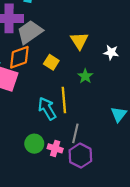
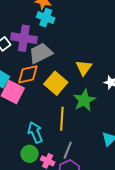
yellow square: (51, 62) -> (56, 83), size x1.6
green star: (85, 76) -> (84, 100), size x1.6
cyan arrow: (47, 109) -> (35, 132), moved

